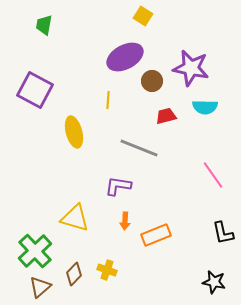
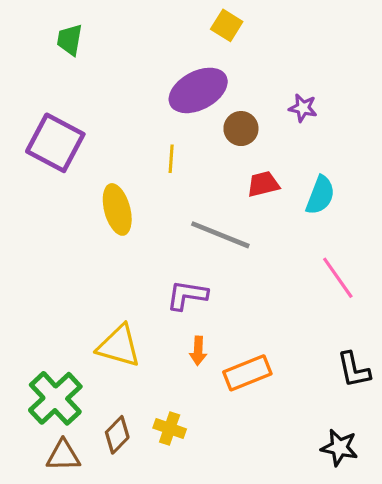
purple star: (191, 68) -> (303, 108), size x0.5
cyan semicircle: (205, 107) -> (320, 195), moved, turned -70
brown triangle: (40, 287) -> (63, 455), turned 40

